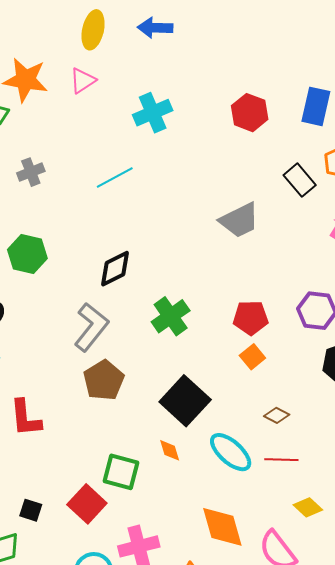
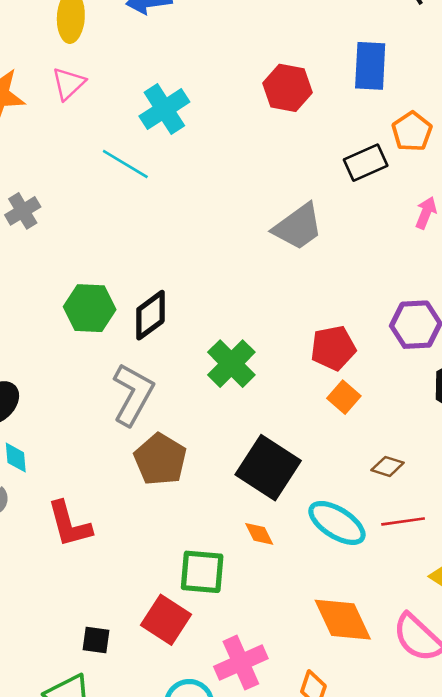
cyan line: (115, 178) -> (125, 164), moved, turned 69
black rectangle: (300, 180) -> (366, 163), turned -64
green hexagon: (27, 254) -> (90, 308), moved

